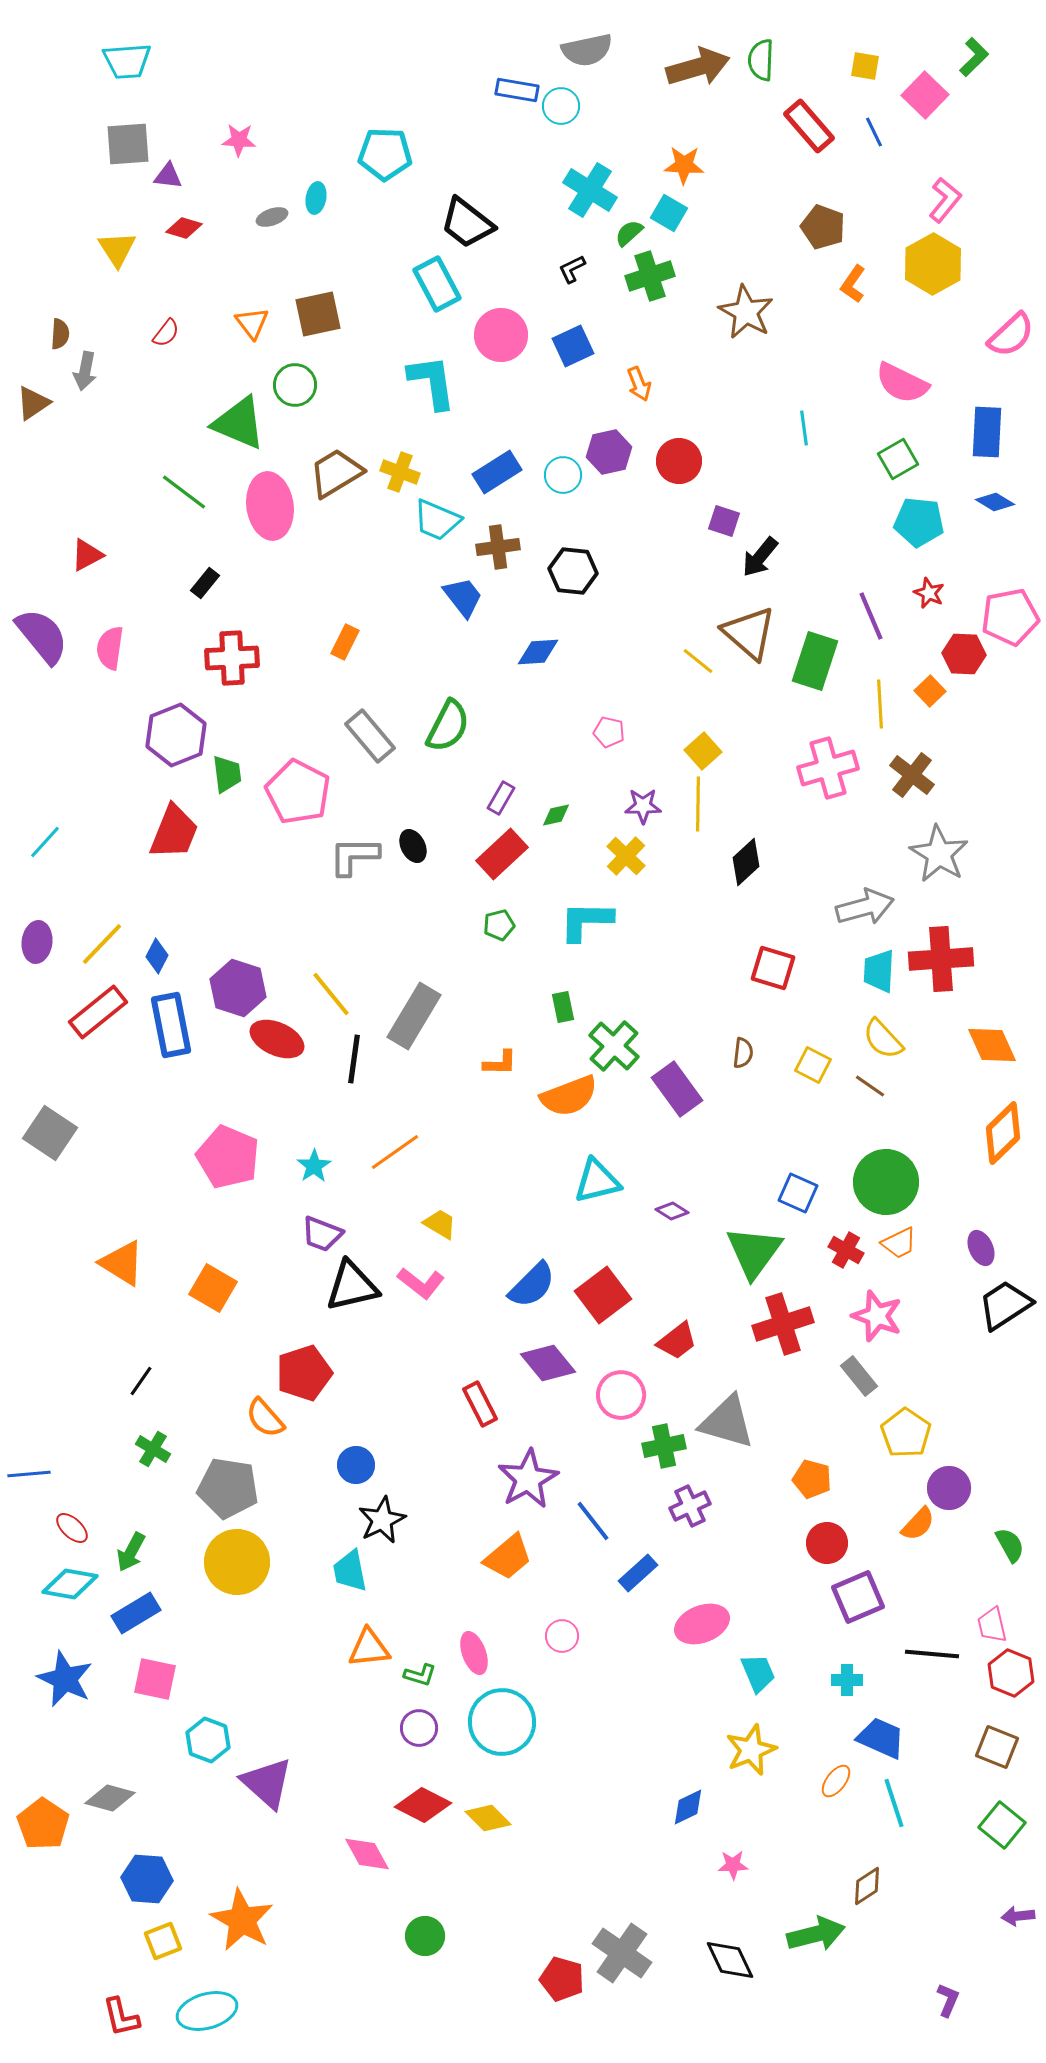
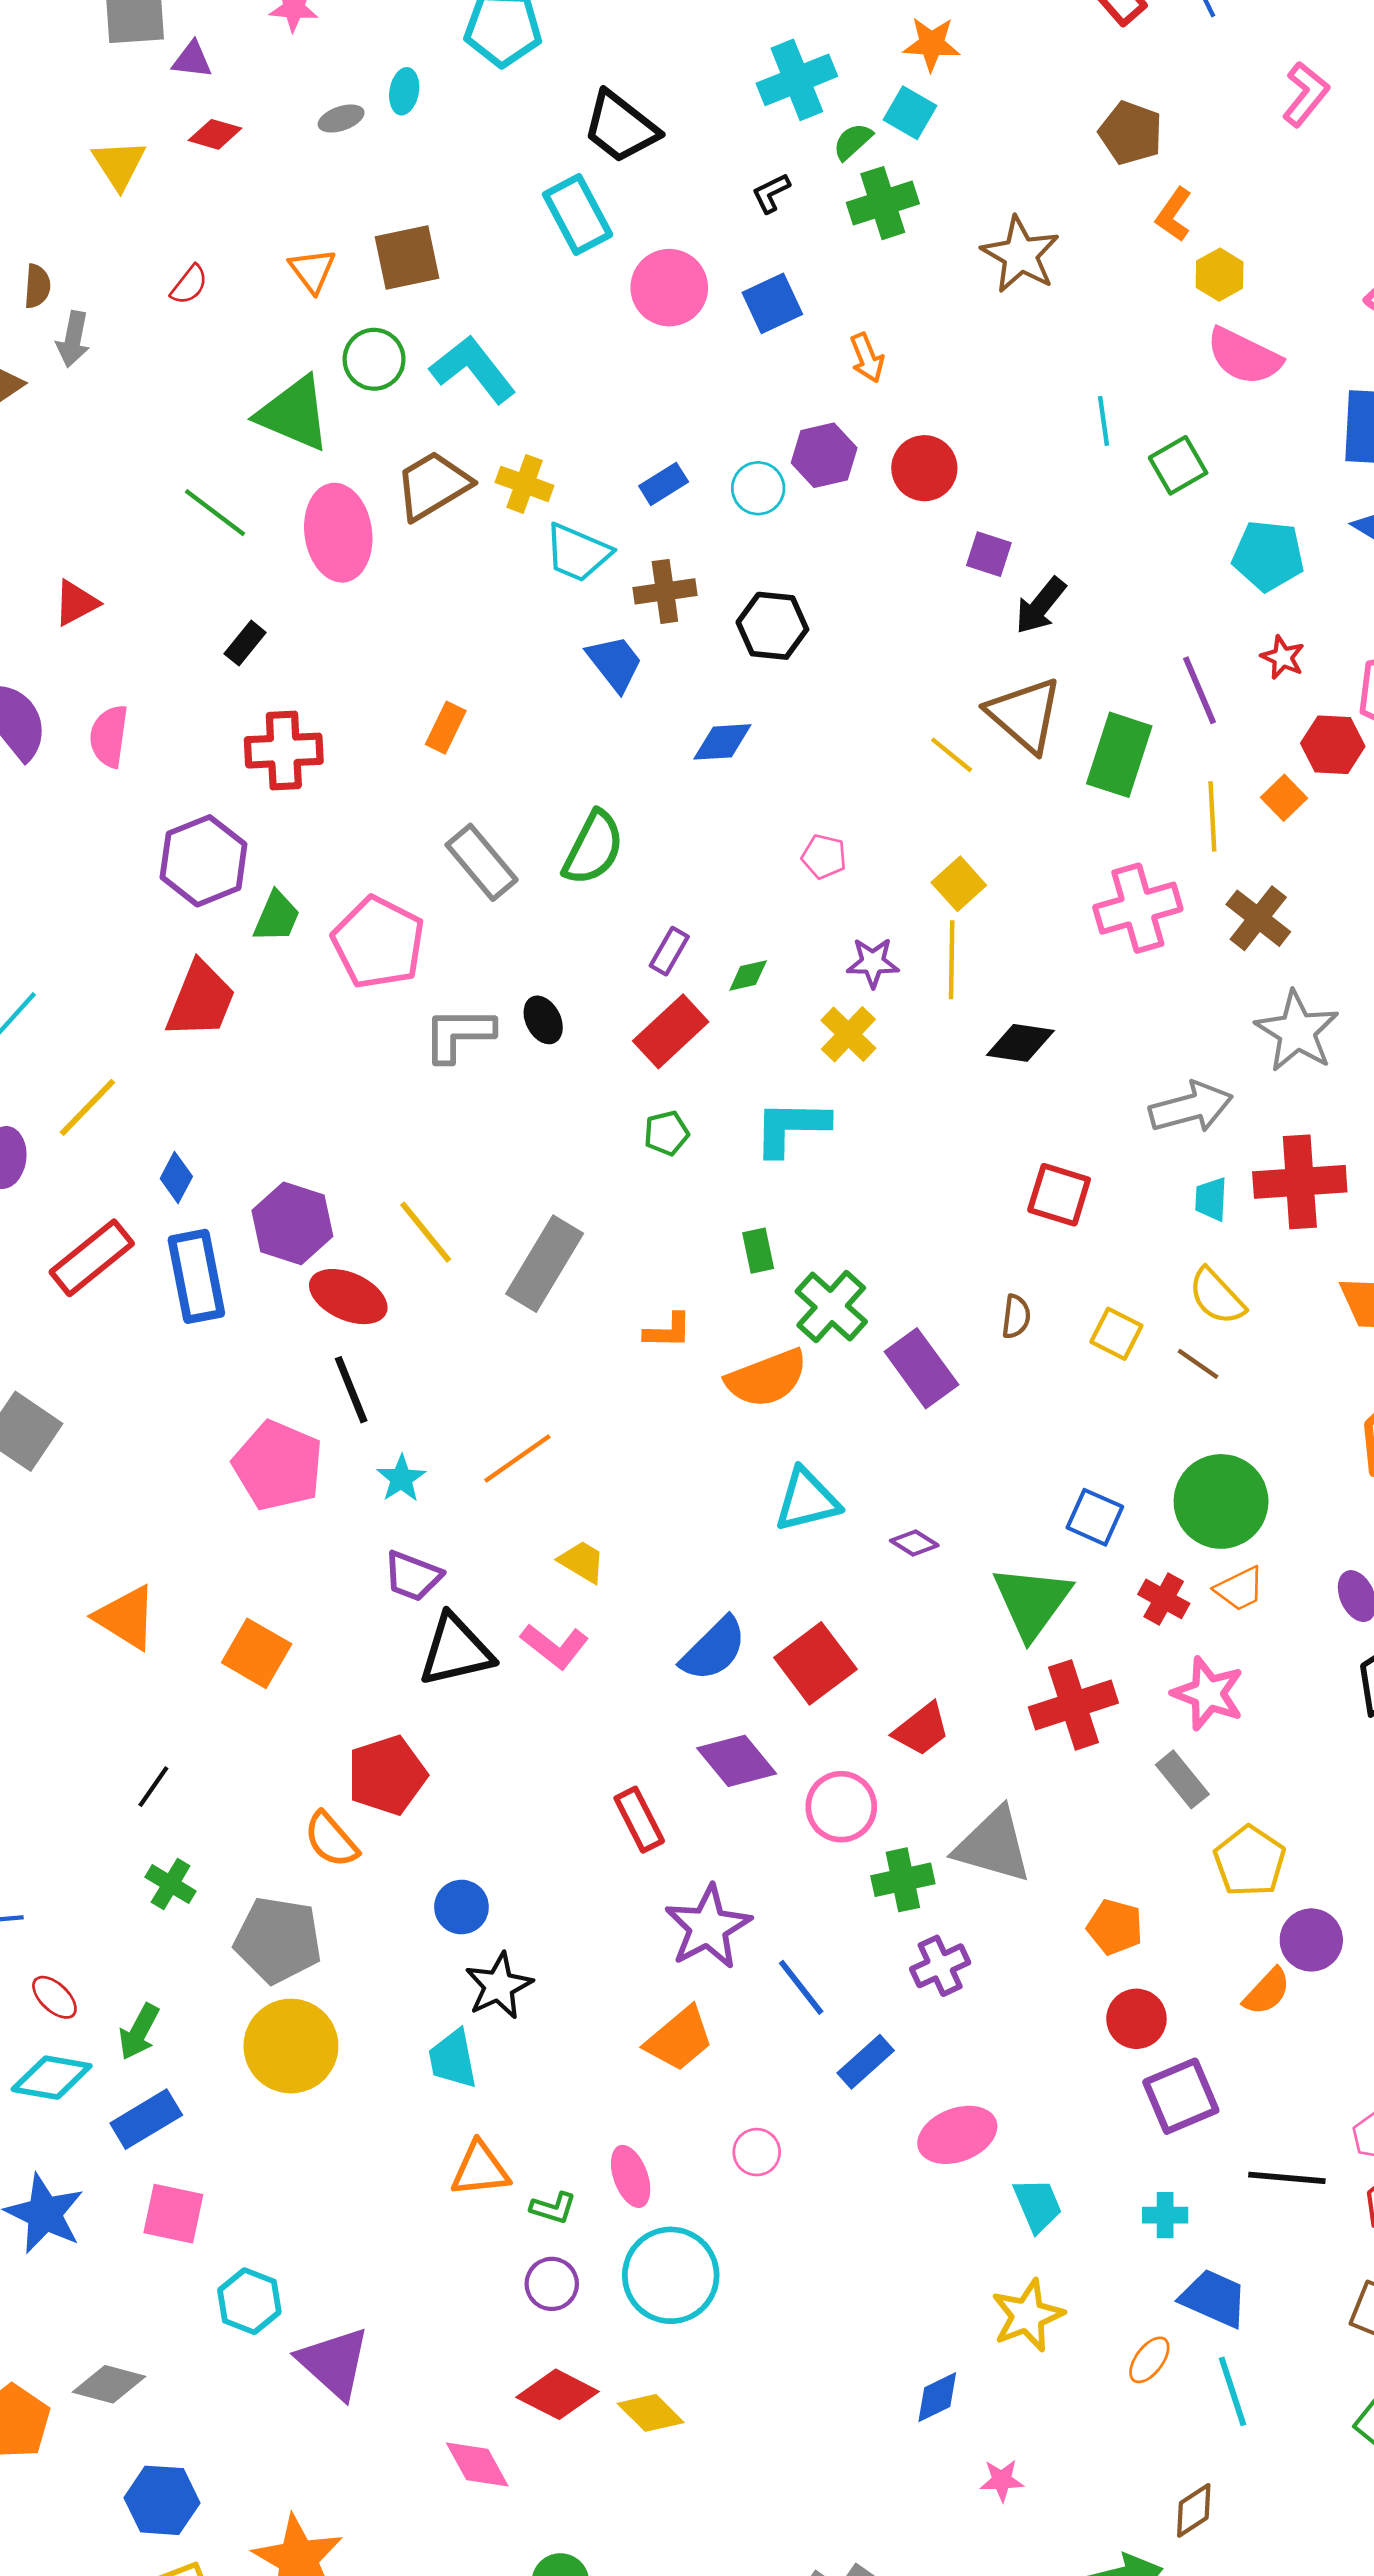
cyan cross: (590, 190) -> (797, 80), turned 36
yellow hexagon: (933, 264) -> (1220, 275), moved, size x0.6
cyan L-shape: (432, 382) -> (473, 369), moved, turned -30
green square: (898, 459) -> (1178, 465), moved
blue rectangle: (497, 472) -> (664, 484), size x0.7
green trapezoid: (227, 774) -> (277, 917), turned 30
black diamond: (746, 862) -> (1020, 1043), turned 51
yellow line: (102, 944) -> (87, 1107), moved
cyan trapezoid: (879, 971) -> (1211, 1199), size x0.7
black line: (354, 1059) -> (351, 1390), moved, turned -30

